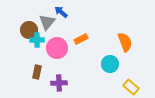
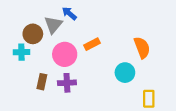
cyan cross: (37, 40) -> (21, 52), moved
purple cross: (59, 83) -> (67, 83), moved
yellow rectangle: (131, 87) -> (149, 99), turned 49

